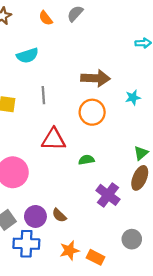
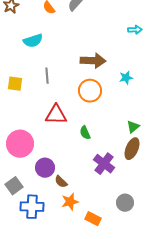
green semicircle: (86, 160) -> (85, 133), turned -104
purple circle: (35, 216) -> (45, 168), moved
orange star: (69, 250) -> (70, 202), moved

